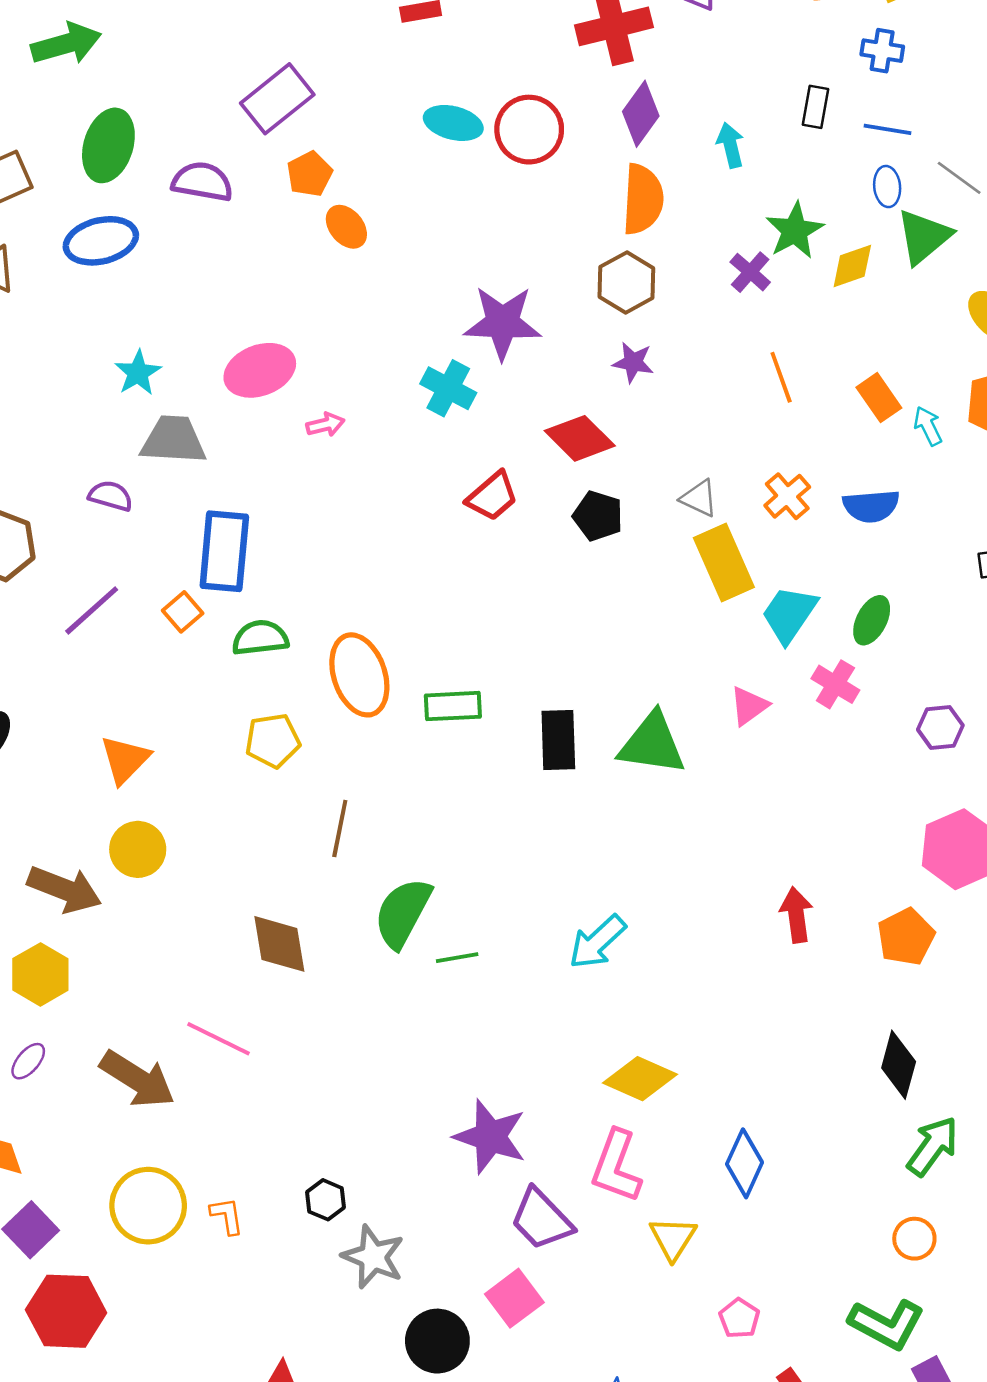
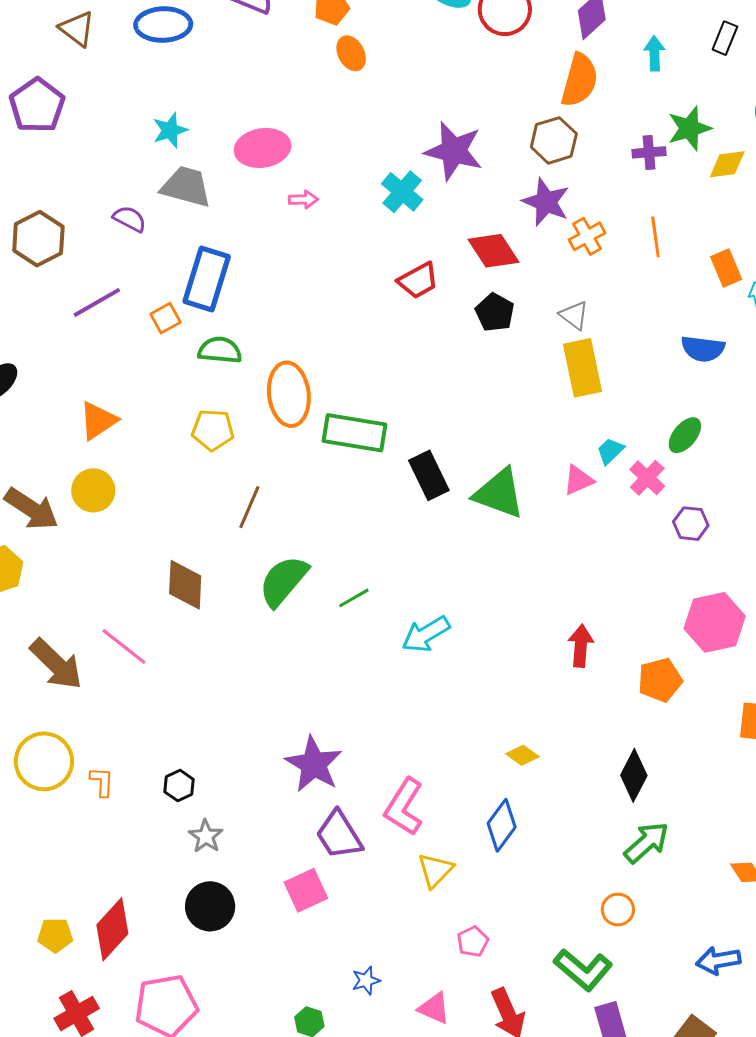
purple cross: (750, 272) -> (649, 152), turned 32
purple star: (633, 362) -> (546, 202), size x1.5
orange cross: (787, 496) -> (587, 236), moved
cyan trapezoid: (789, 614) -> (610, 451), moved, size x0.6
green rectangle: (453, 706) -> (355, 433), size x1.4
purple hexagon: (940, 727) -> (691, 524), moved
black rectangle: (558, 740) -> (429, 475), turned -36
green line: (457, 958) -> (354, 598), moved, turned -32
yellow diamond: (640, 1079) -> (522, 755), moved, size x0.6
gray star: (373, 1257) -> (206, 836), size x0.7
black circle: (437, 1341) -> (210, 906), moved

